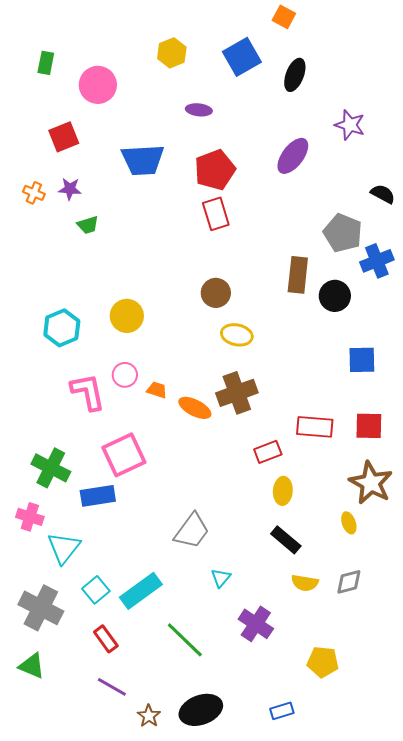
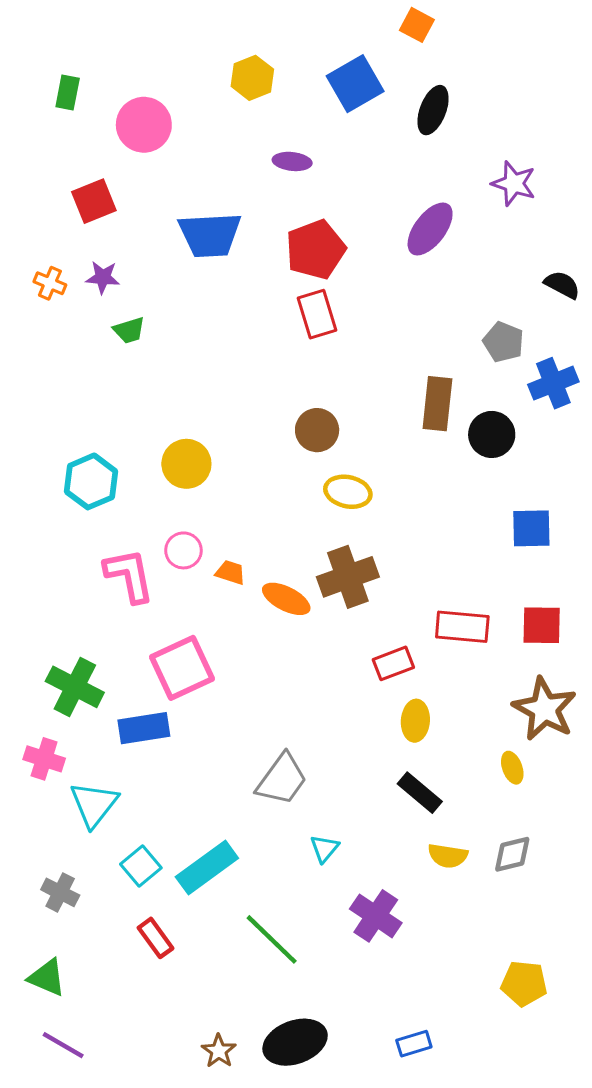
gray pentagon: (343, 233) -> (503, 342), size x0.7
gray cross: (41, 608) -> (60, 892), size x0.6
yellow pentagon: (323, 662) -> (524, 983), moved
purple line: (112, 687) -> (63, 1045), moved

